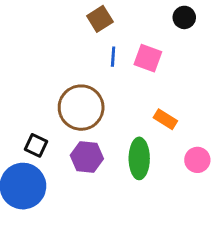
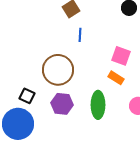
pink square: (148, 58) -> (121, 56), moved

